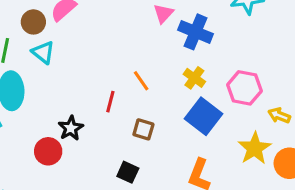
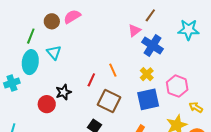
cyan triangle: (43, 52) -> (54, 53), moved
blue square: (204, 116) -> (148, 99), turned 30
brown square: (143, 129) -> (109, 101), size x1.6

